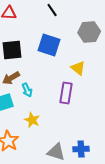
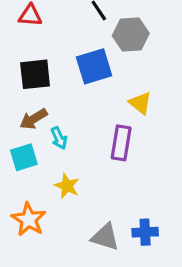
gray hexagon: (89, 32) -> (131, 35), moved
blue square: (49, 45) -> (94, 66), turned -35

